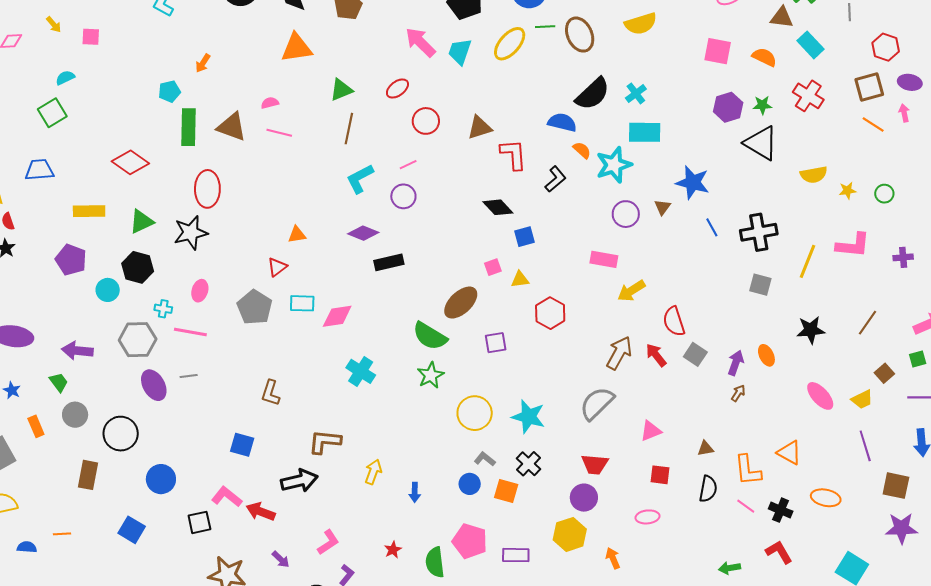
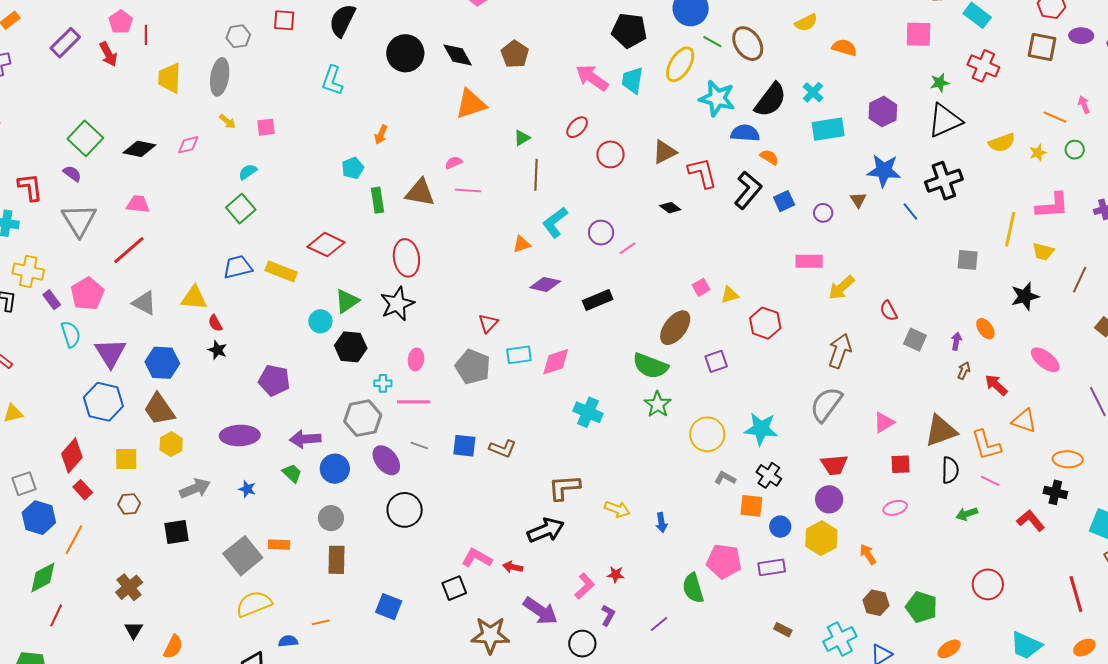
yellow semicircle: (641, 24) -> (806, 23), size x0.7
green line: (545, 27) -> (712, 42), turned 42
pink square: (718, 51) -> (919, 34), moved
orange semicircle: (764, 57) -> (844, 48), moved
brown square: (869, 87) -> (1042, 47), turned 36
green triangle: (341, 90) -> (522, 138), size x0.7
purple hexagon: (728, 107) -> (883, 112), moved
pink arrow: (904, 113) -> (1084, 105), moved
orange line: (873, 124) -> (1055, 117), moved
green rectangle: (188, 127) -> (378, 200), size x0.7
black triangle: (761, 143) -> (945, 120), turned -45
pink line: (408, 165) -> (627, 248), moved
cyan star: (614, 165) -> (717, 98), moved, turned -30
black L-shape: (555, 179) -> (748, 190), size x1.4
black diamond: (498, 207) -> (670, 208), moved, size x0.7
yellow rectangle: (89, 211) -> (281, 271), moved, turned 32
purple circle: (626, 214) -> (823, 213), size x0.7
black cross: (759, 232) -> (944, 181), moved
purple diamond: (363, 233) -> (545, 284), moved
orange triangle: (297, 235) -> (522, 244), moved
blue square: (525, 237) -> (784, 201), moved
purple pentagon: (71, 260) -> (274, 380), moved
cyan circle: (108, 290) -> (320, 321), moved
red semicircle: (674, 321) -> (889, 311), size x0.7
red arrow: (656, 355) -> (996, 385), moved
purple arrow: (736, 363) -> (956, 341), size x0.7
gray line: (189, 376) -> (419, 445), turned 36
brown L-shape: (271, 393) -> (503, 449), turned -76
yellow trapezoid: (862, 399) -> (1043, 252), moved, turned 50
gray circle: (75, 415) -> (331, 518), moved
orange rectangle: (36, 426) -> (279, 545), moved, turned -55
black circle: (121, 434) -> (405, 510), moved
blue square: (242, 445) -> (464, 446), moved
brown triangle: (705, 449) -> (941, 431), size x2.0
yellow arrow: (373, 472) -> (617, 509), turned 100
blue circle: (161, 479) -> (335, 469), moved
blue circle: (470, 484) -> (780, 527), moved
black cross: (781, 510) -> (1055, 492), moved
red arrow: (261, 512) -> (513, 567), size x0.7
red star: (393, 550) -> (616, 575), moved, turned -30
purple arrow: (281, 559) -> (540, 611), size x1.8
green arrow: (730, 568) -> (967, 514), moved

